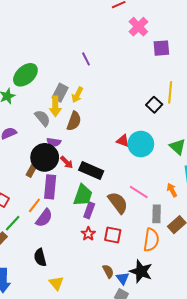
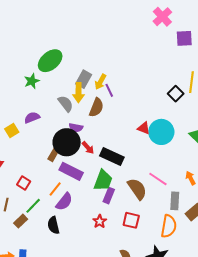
purple line: (86, 59) -> (109, 90), moved
purple rectangle: (50, 187) -> (71, 171), turned -70
red star: (88, 234) -> (100, 221), moved
black semicircle: (40, 257) -> (53, 225), moved

